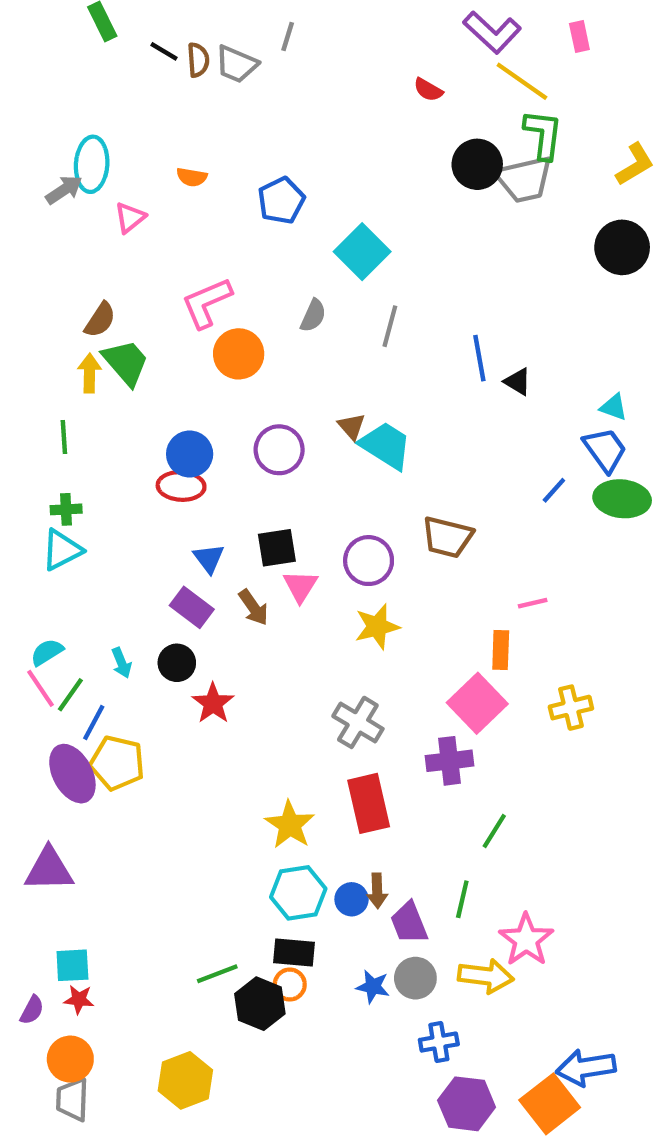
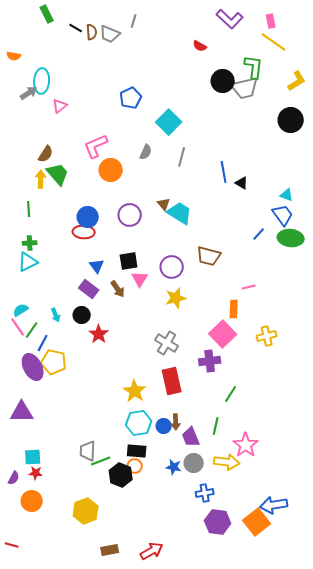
yellow line: (522, 81) -> (274, 42), moved
orange semicircle: (192, 177) -> (14, 56), moved
gray trapezoid: (72, 1100) -> (88, 451), moved

